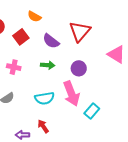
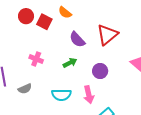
red square: (21, 37) -> (44, 22), moved, turned -35
green arrow: (48, 65) -> (70, 63), turned -40
pink arrow: (71, 94) -> (89, 95), size x0.7

